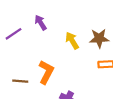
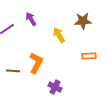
brown star: (99, 38) -> (83, 21), moved

